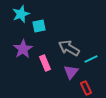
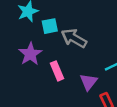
gray arrow: (69, 48) -> (74, 38), moved

